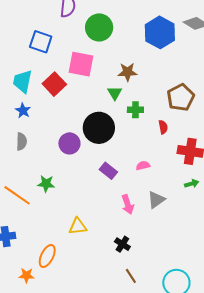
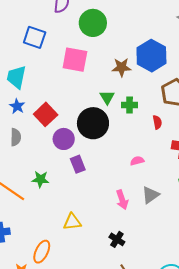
blue hexagon: (160, 32) -> (151, 56), moved
red square: (54, 84) -> (46, 114), moved
green triangle: (115, 93) -> (107, 97), moved
purple rectangle: (108, 171) -> (78, 164), moved, turned 30

